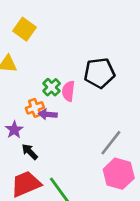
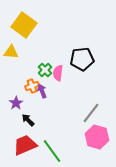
yellow square: (25, 29) -> (24, 25), size x1.4
purple arrow: (48, 114) -> (42, 91), turned 64

